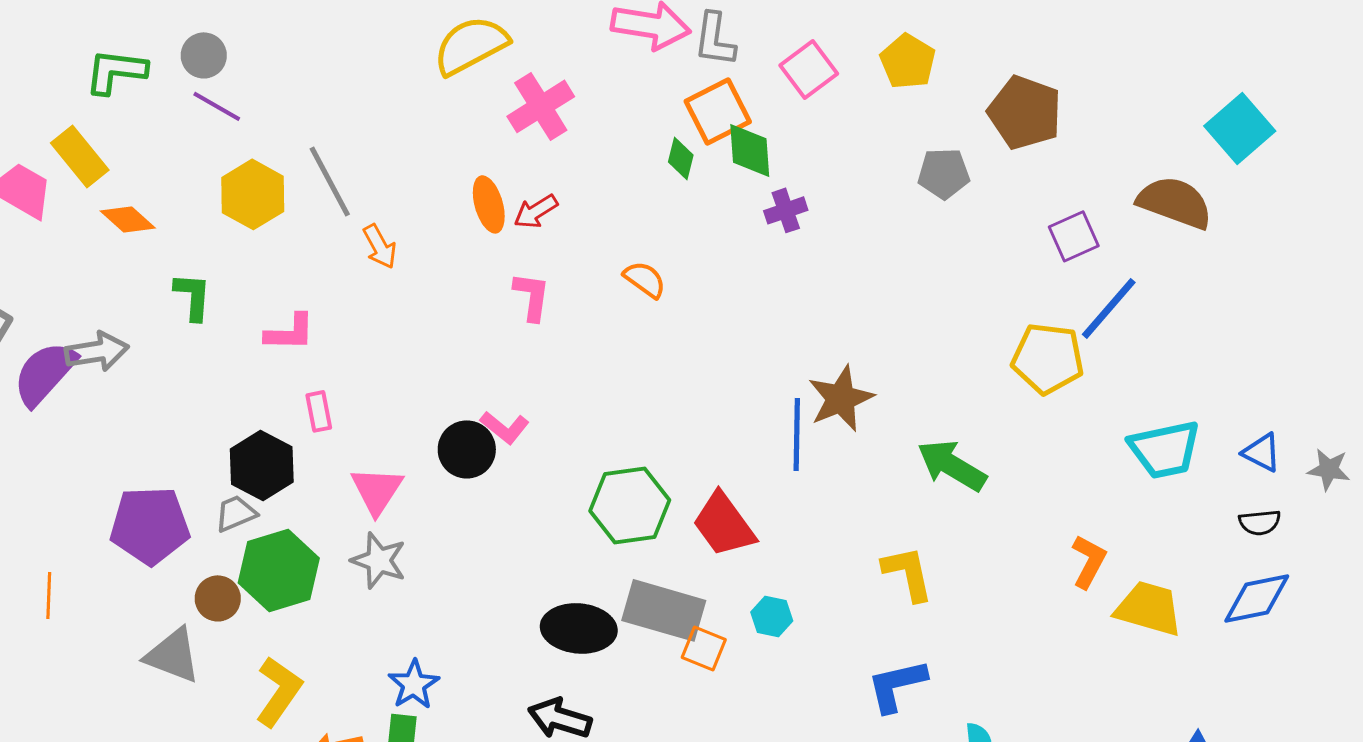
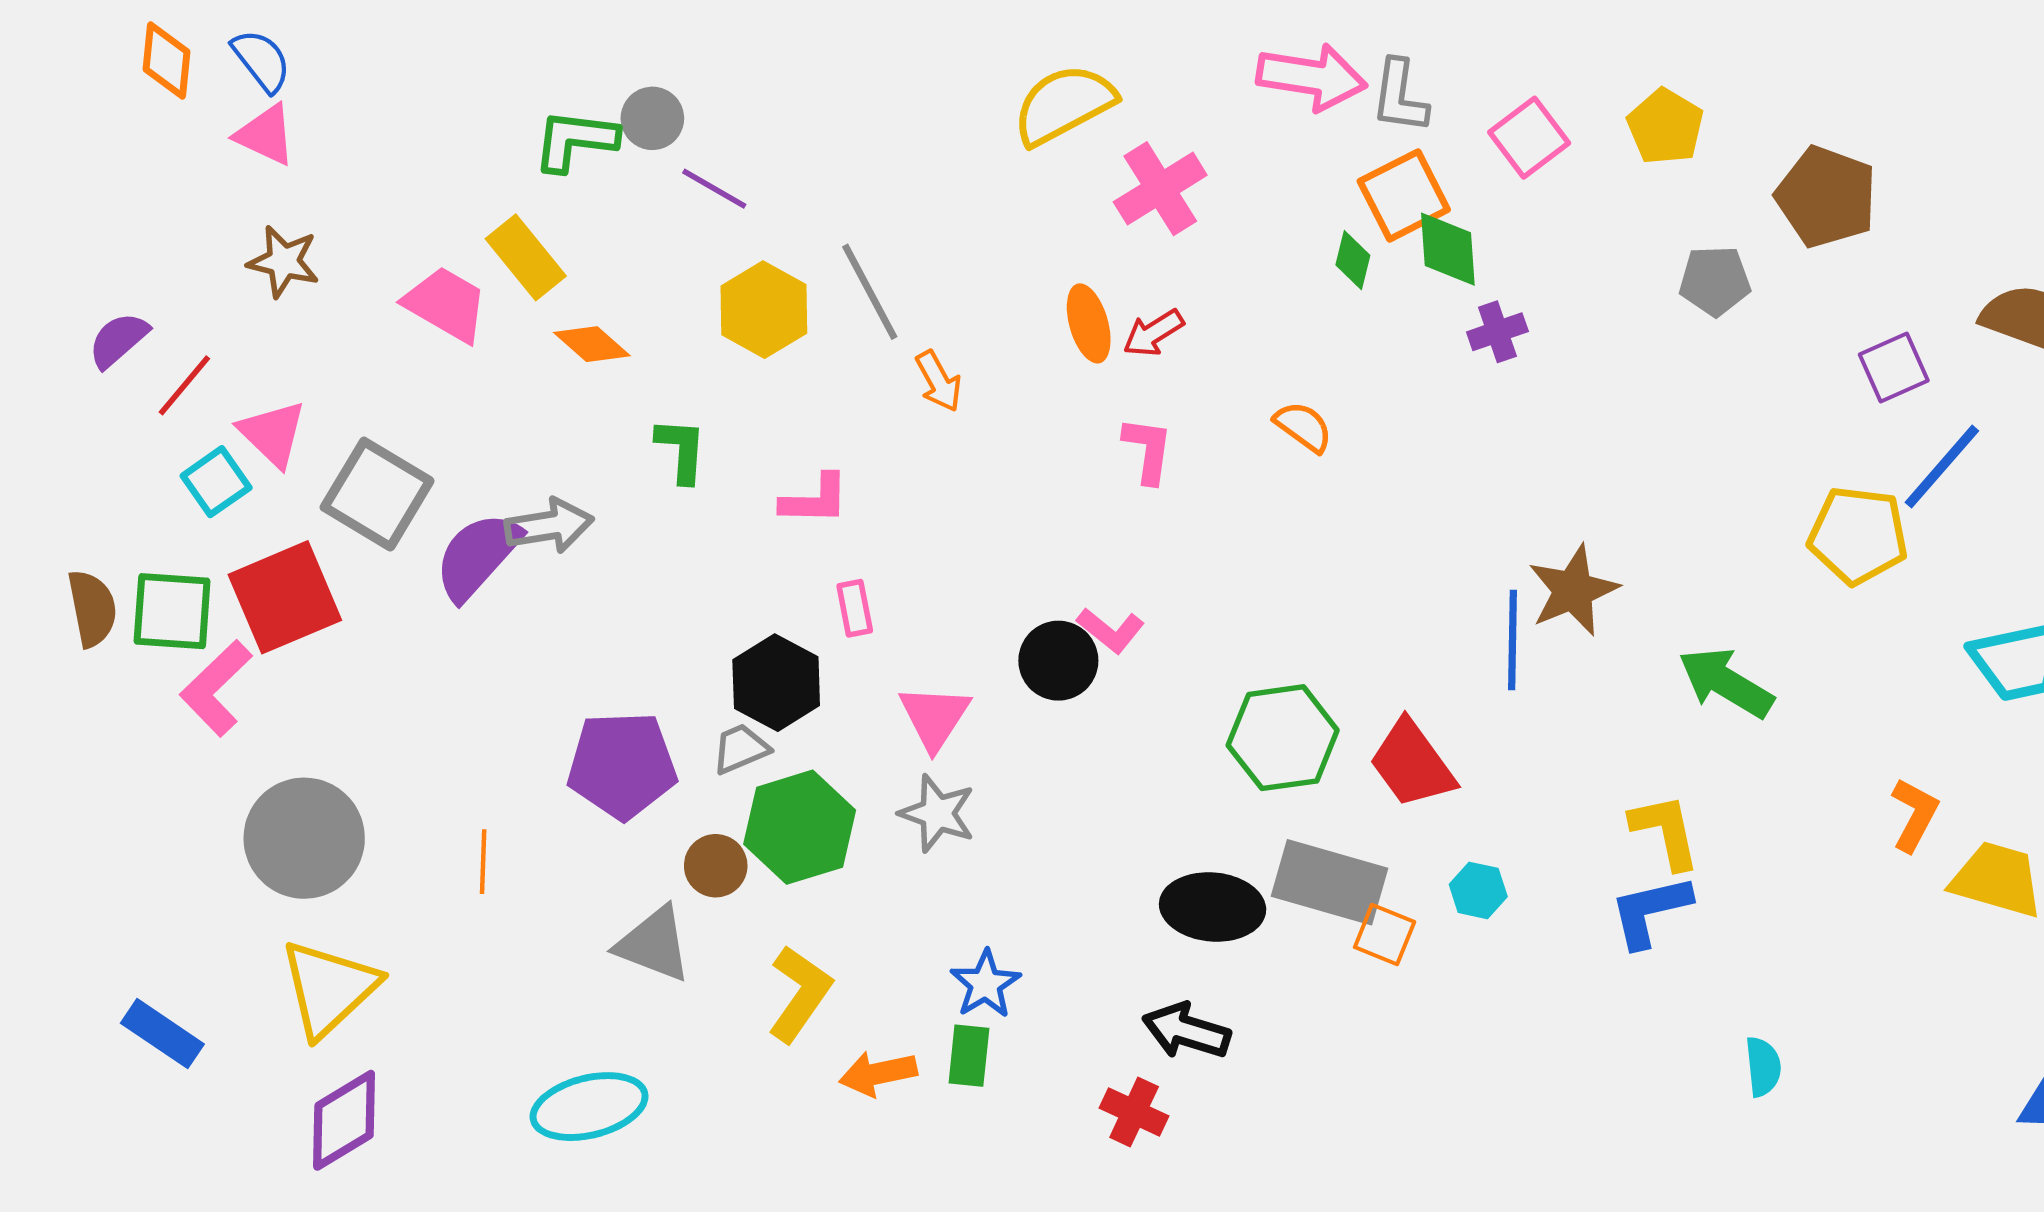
gray circle: (204, 55) -> (652, 118), moved
blue L-shape: (897, 685) -> (1650, 911), moved

